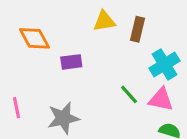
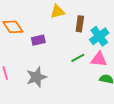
brown rectangle: (137, 29) -> (80, 24), moved
green line: (129, 94) -> (78, 58), turned -72

